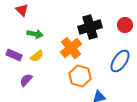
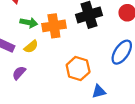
orange cross: (71, 48) -> (54, 26), moved, turned 30

